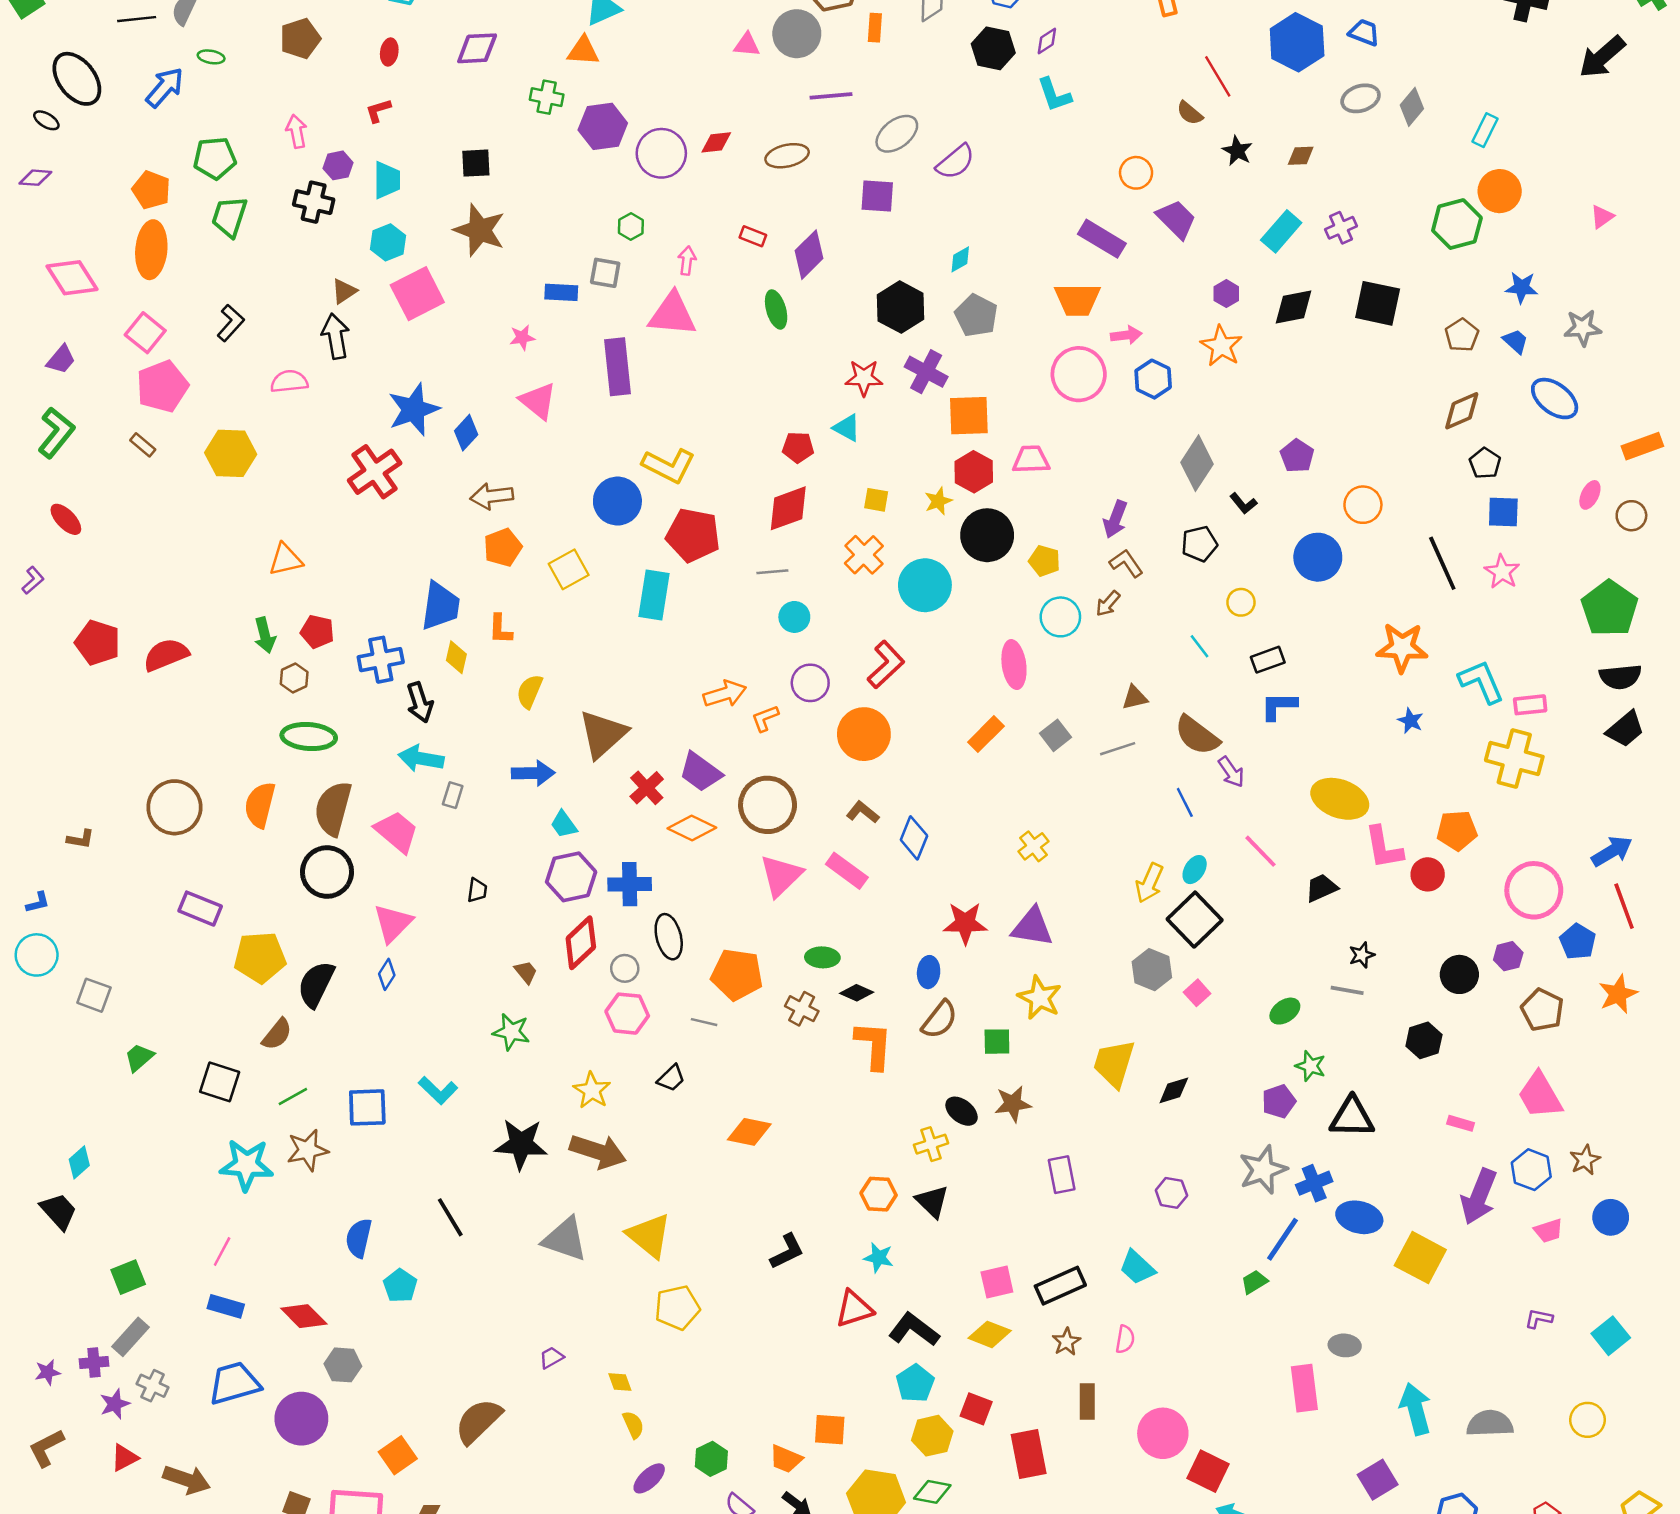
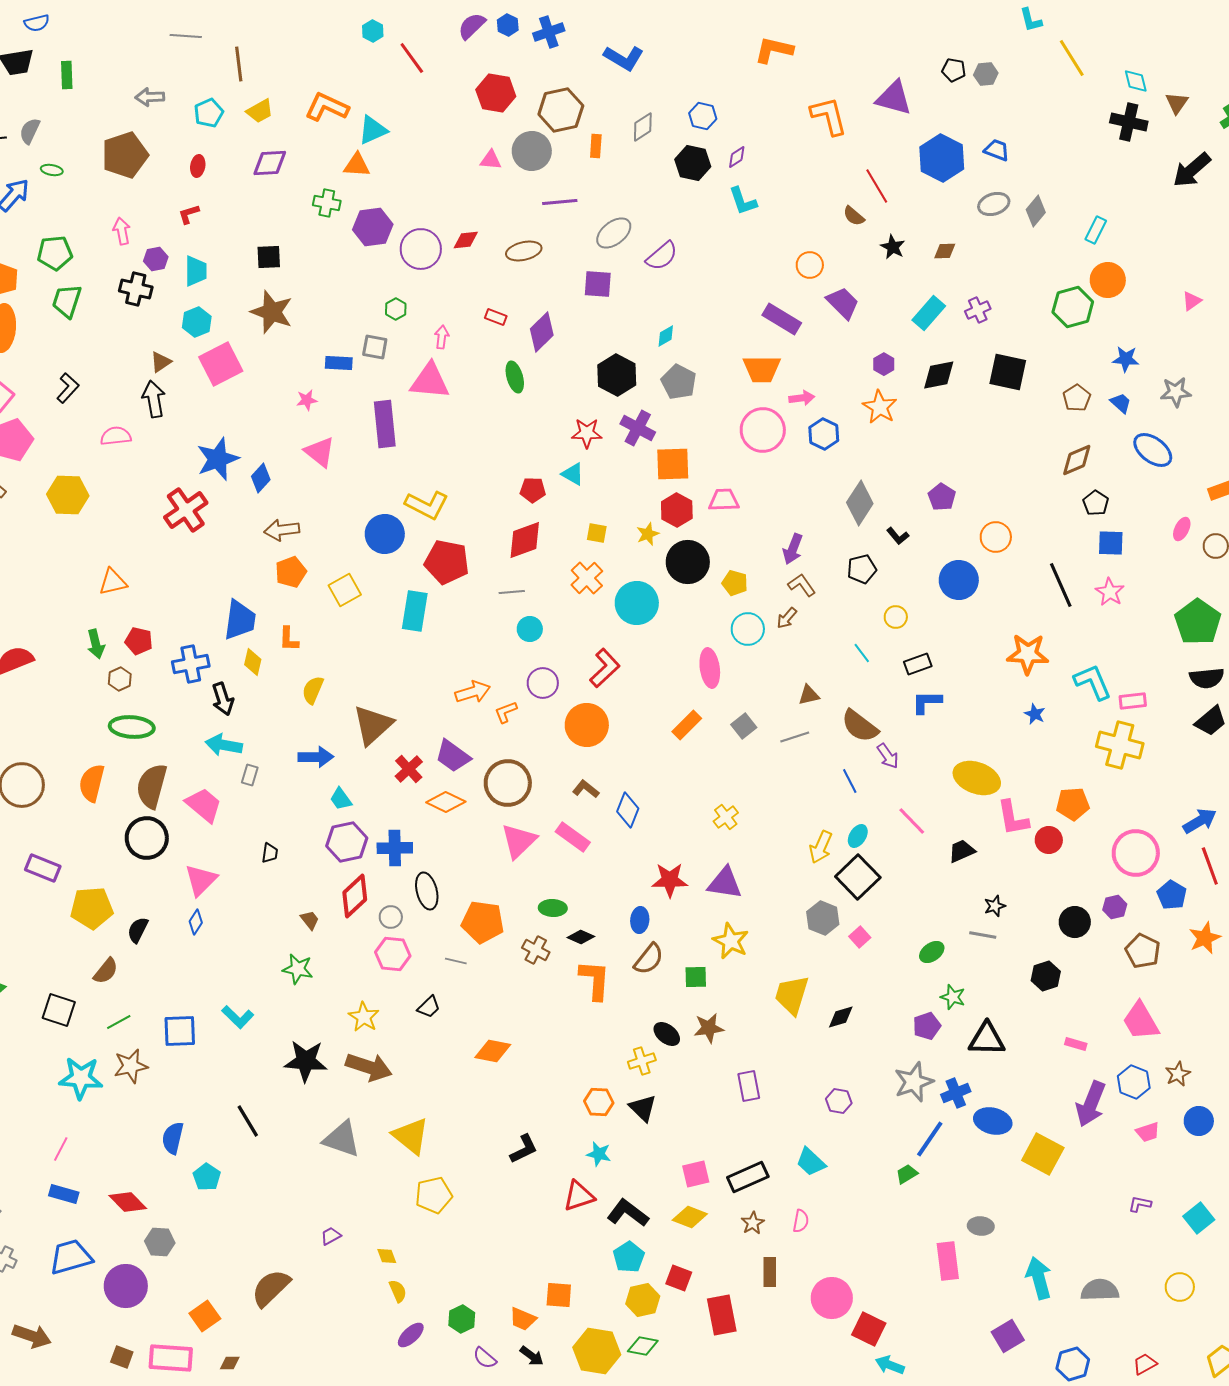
brown pentagon: (300, 39) -> (125, 155), size x1.4
black semicircle: (316, 984) -> (138, 930), size x0.7

